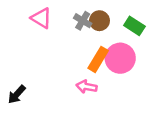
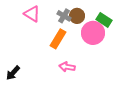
pink circle: (120, 58) -> (93, 33), moved
orange rectangle: (98, 59) -> (58, 39), moved

